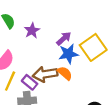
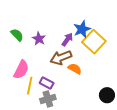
blue star: (68, 54) -> (82, 29), moved
brown arrow: (45, 74) -> (61, 58), moved

